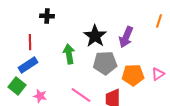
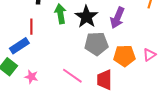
red line: (30, 42) -> (31, 27), moved
green arrow: (69, 54) -> (60, 14), moved

